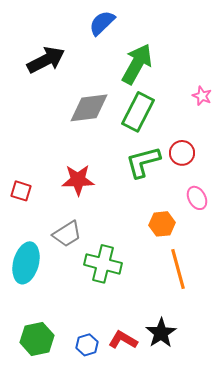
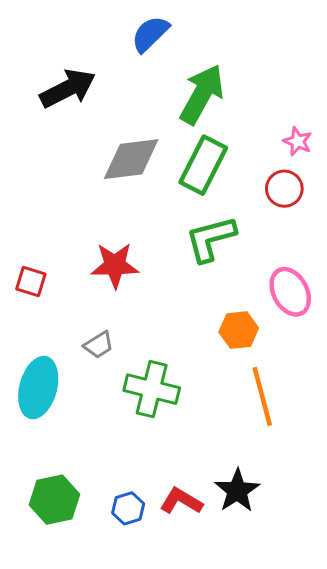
red circle: (182, 153) -> (284, 189), moved
pink ellipse: (197, 198) -> (290, 292), size x1.4
gray trapezoid: (67, 234) -> (99, 345), size x0.7

